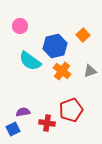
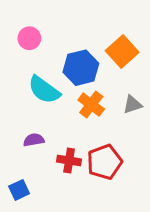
orange square: (83, 35) -> (122, 52), size x1.5
purple semicircle: (23, 112) -> (34, 140), moved
red cross: (47, 123) -> (69, 160), moved

